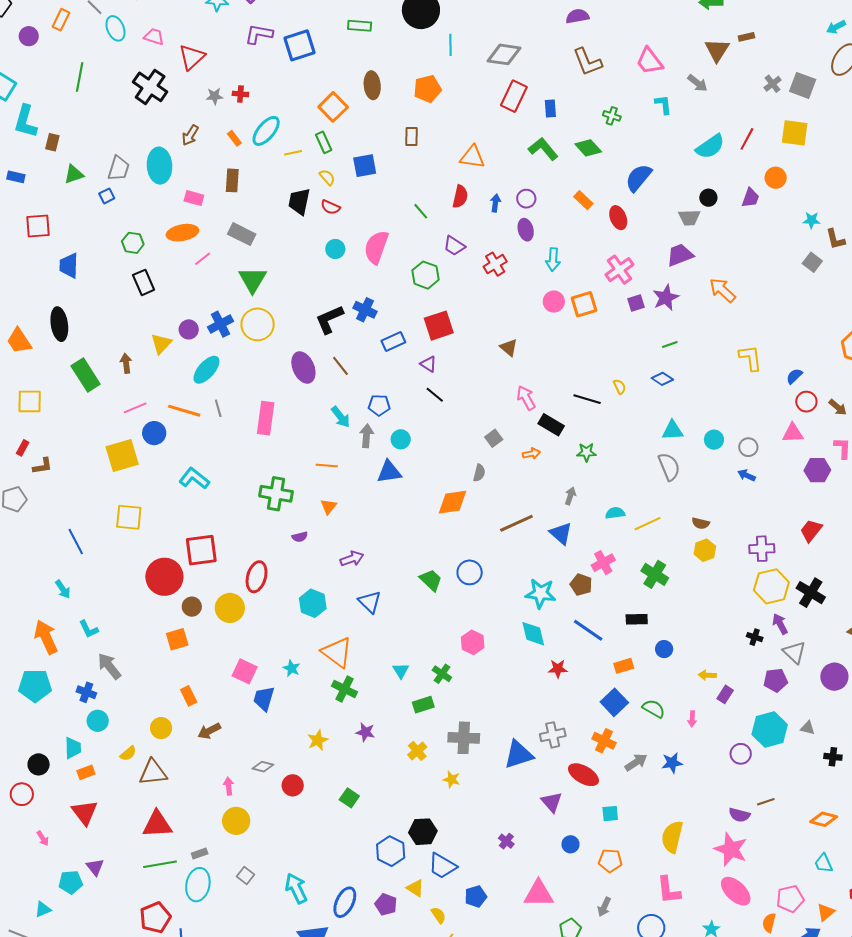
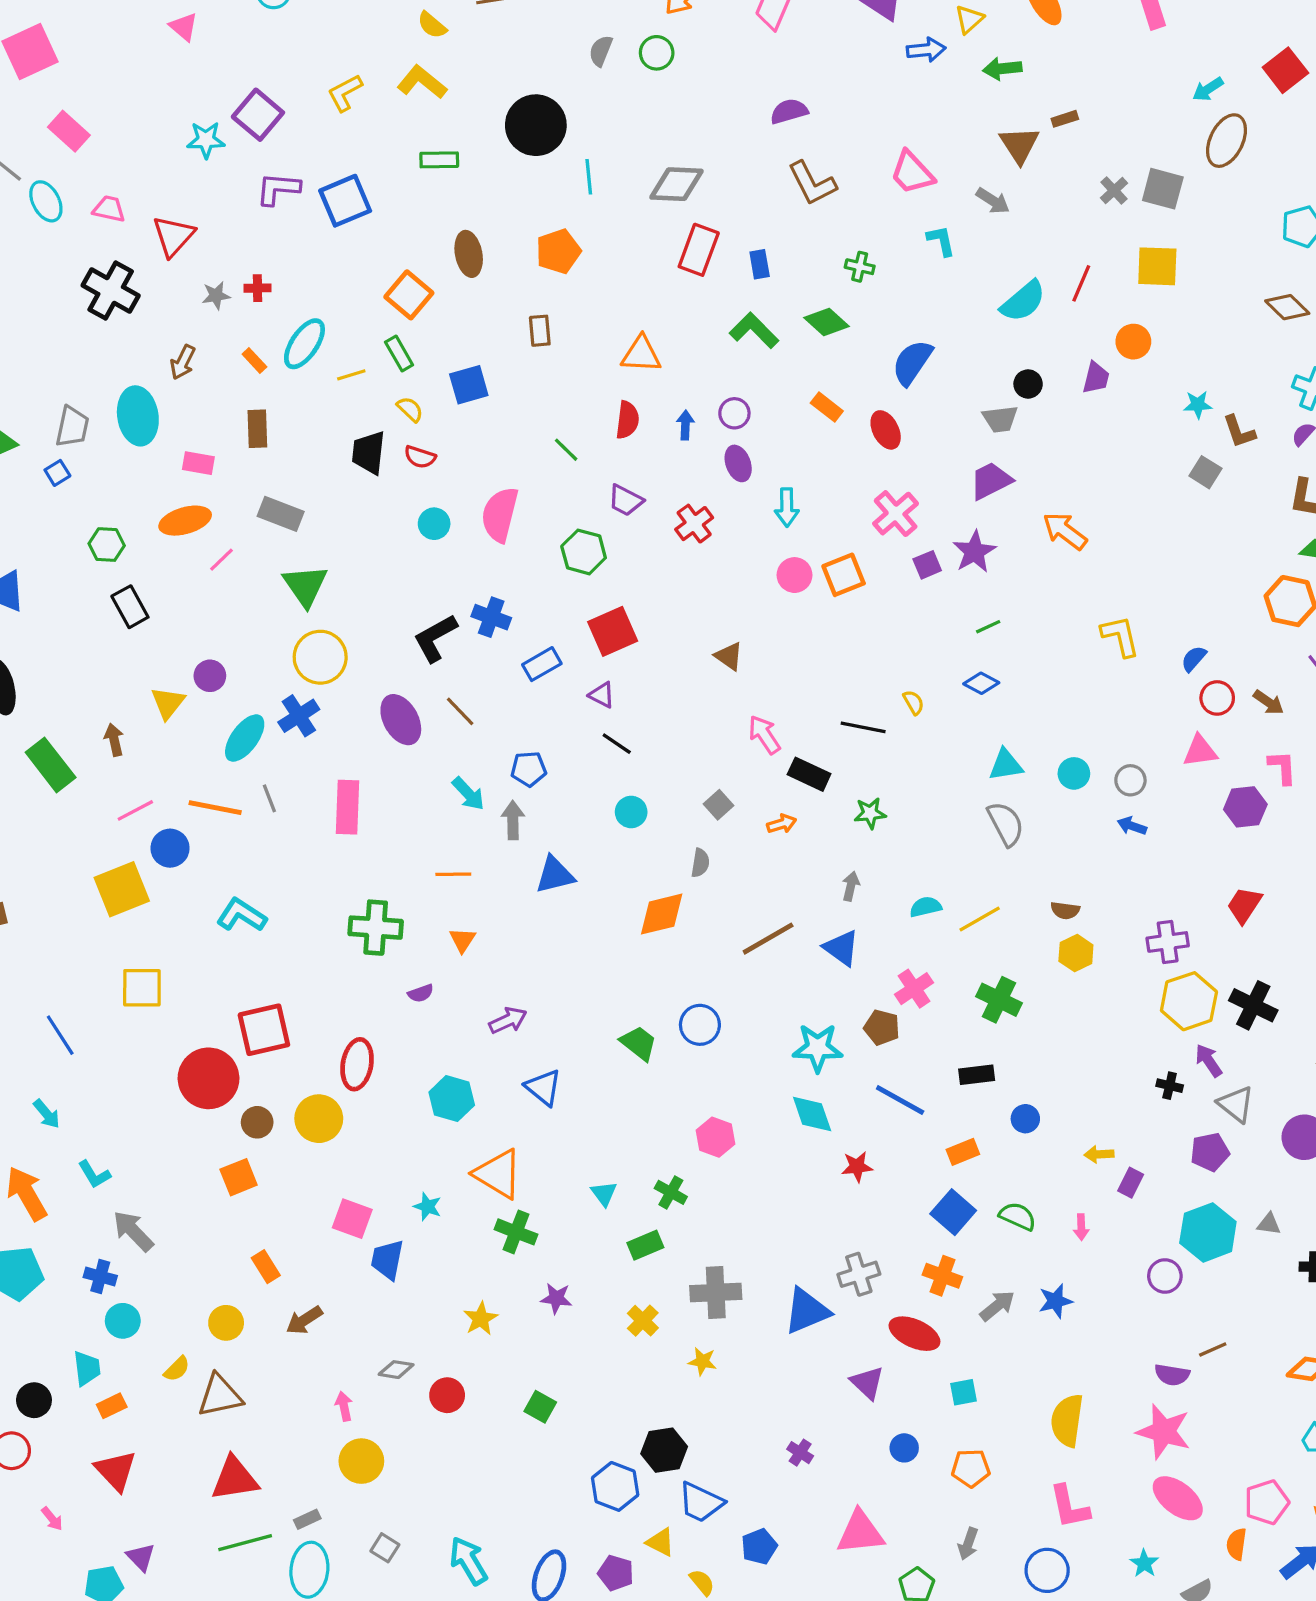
blue cross: (220, 324) -> (299, 716), moved
cyan circle: (401, 439) -> (631, 812), moved

